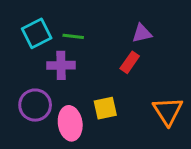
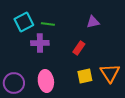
red rectangle: (130, 62) -> (79, 48), moved
purple circle: (35, 105) -> (14, 83), moved
yellow square: (105, 108) -> (85, 76), moved

